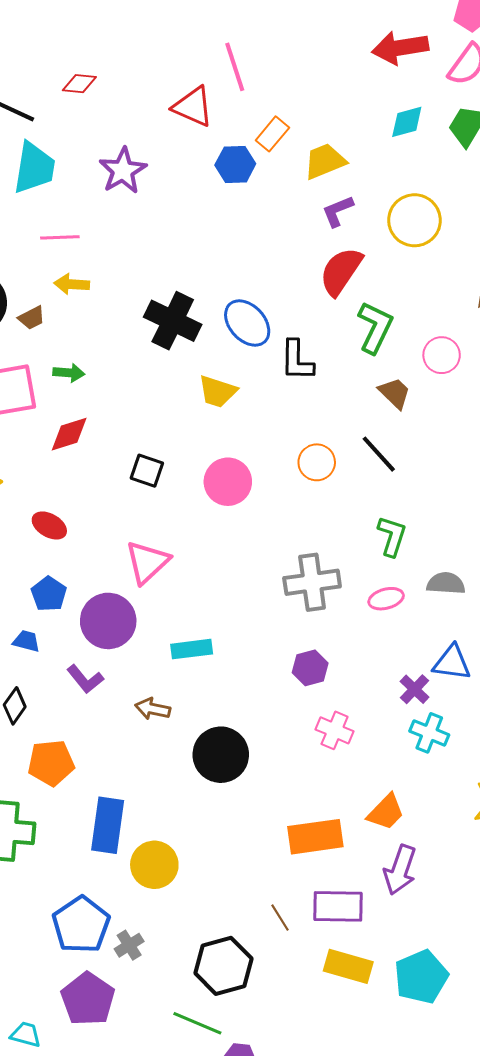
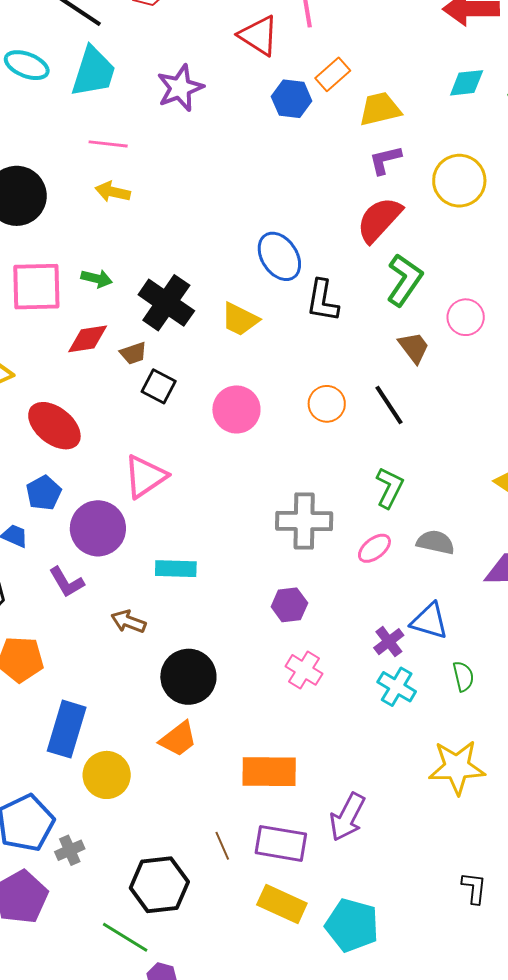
brown trapezoid: (32, 318) -> (133, 353), moved
black cross: (173, 321) -> (166, 303), moved
red ellipse: (49, 525) -> (54, 426), size x1.6
pink ellipse: (386, 599) -> (374, 548), turned -32
orange trapezoid: (386, 812) -> (178, 739), moved
cyan pentagon: (421, 977) -> (352, 925), turned 30

